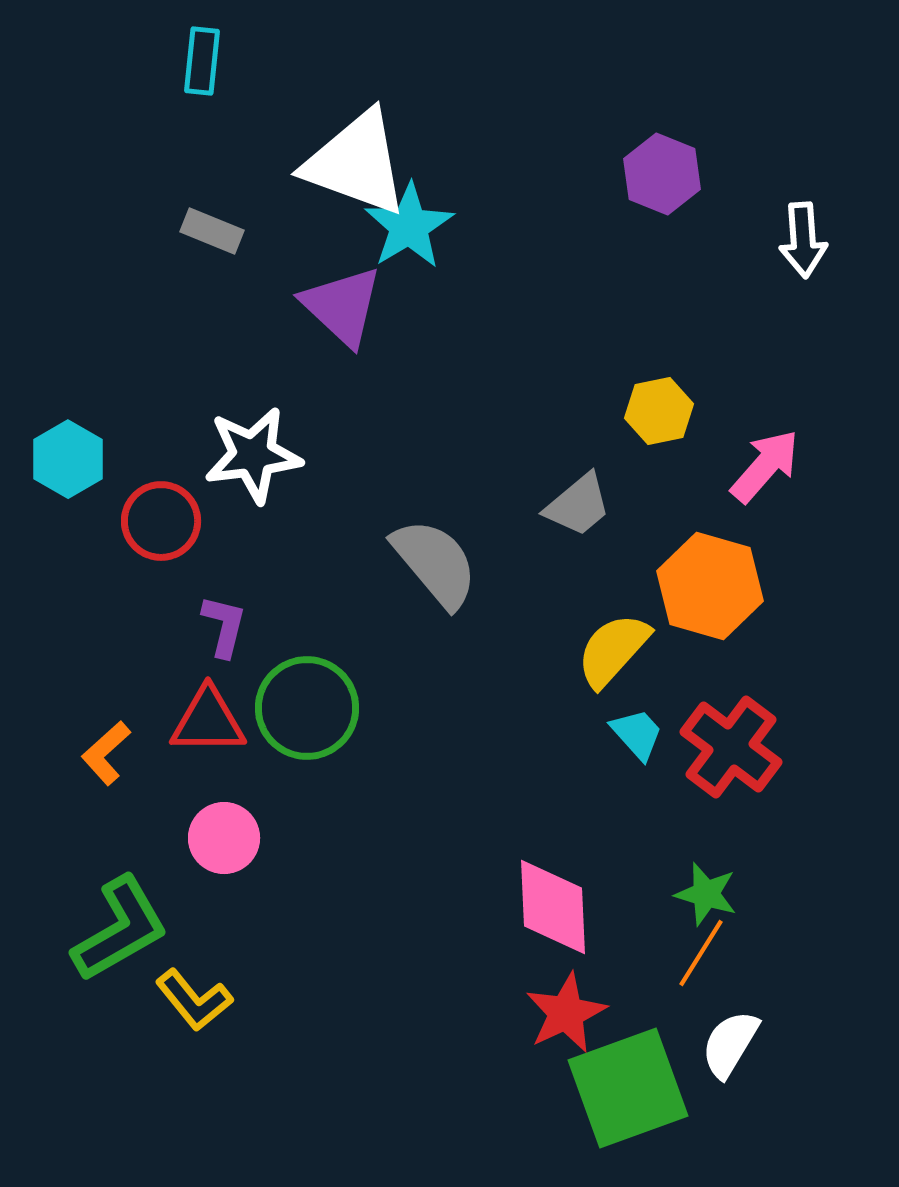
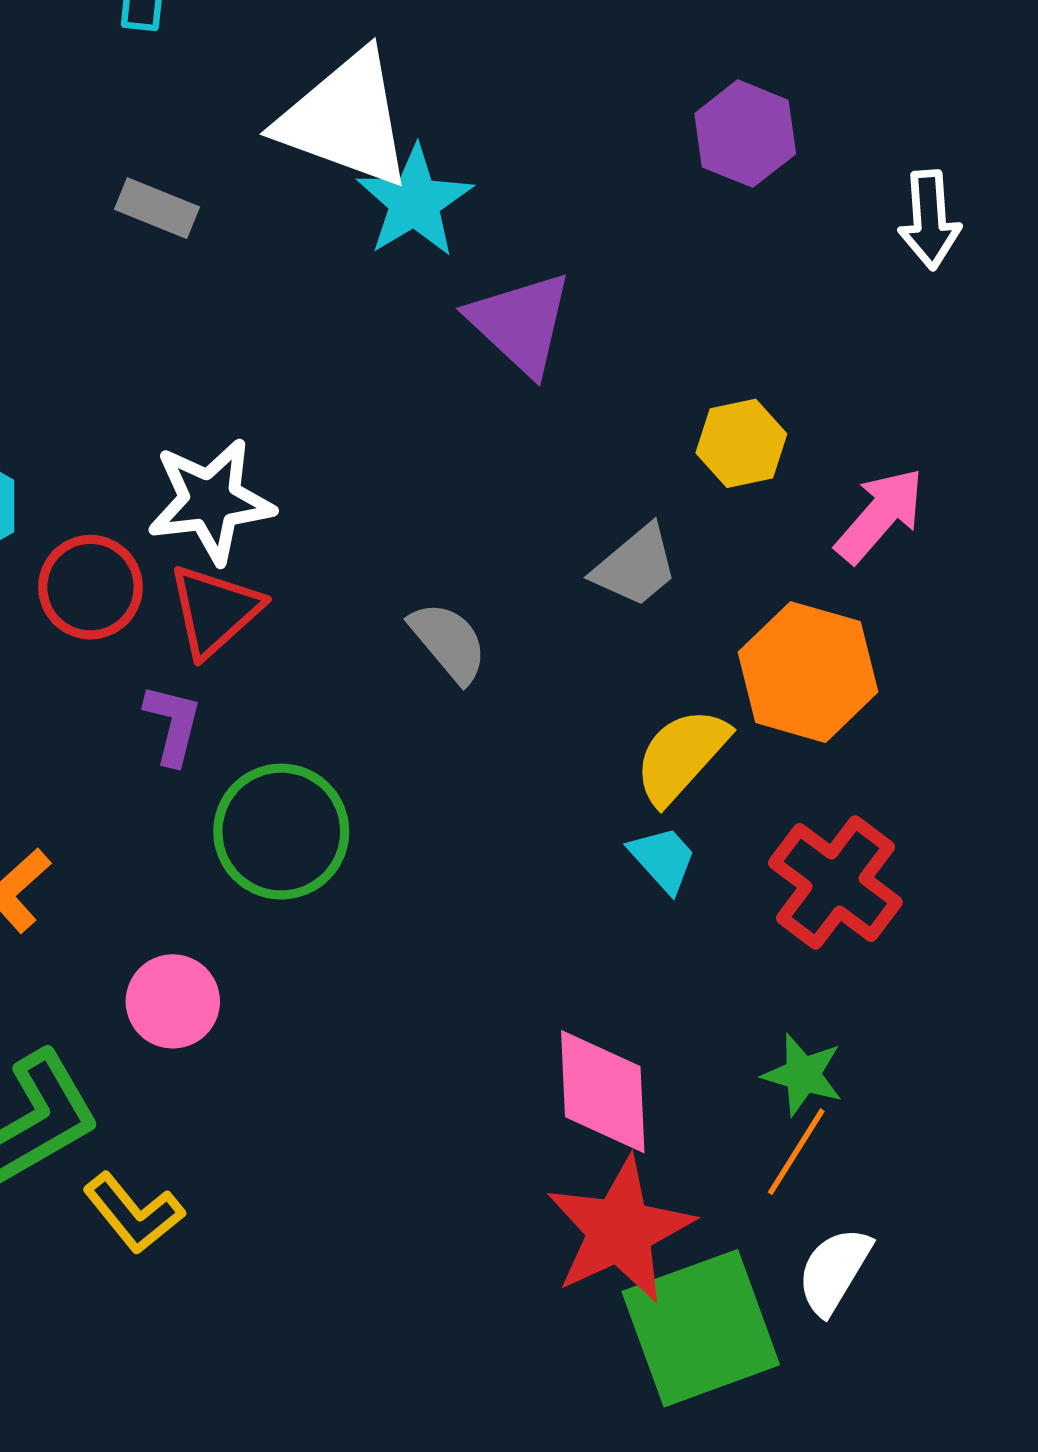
purple triangle: (342, 306) -> (520, 323), moved
gray semicircle: (435, 563) -> (449, 642), size x0.7
red triangle: (208, 721) -> (215, 611), moved, turned -42
cyan trapezoid: (637, 734) -> (663, 859), moved
red star: (566, 1013) -> (620, 1230), size x1.4

